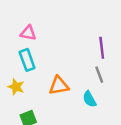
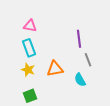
purple line: (102, 48) -> (79, 39), moved
yellow star: (16, 87) -> (28, 70), moved

